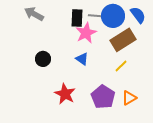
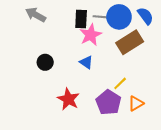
yellow line: (121, 66) -> (120, 83), moved

